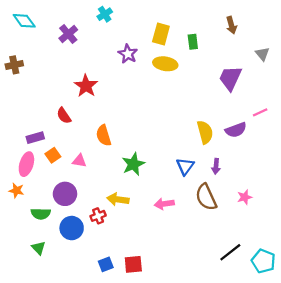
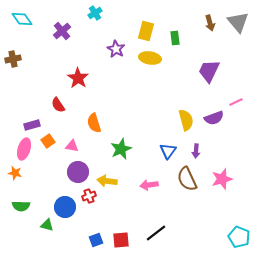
gray triangle: (262, 54) -> (238, 22), moved, size x1.6
purple circle: (65, 194) -> (78, 172), moved
pink star: (245, 197) -> (222, 179), size x1.5
green semicircle: (41, 214) -> (21, 206), moved
green triangle: (39, 248) -> (47, 225), moved, turned -32
black line: (230, 252) -> (156, 233), moved

